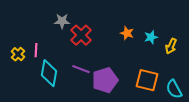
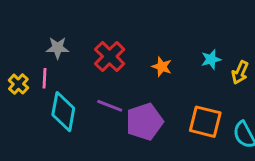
gray star: (62, 21) -> (58, 48), moved
orange star: (127, 33) -> (162, 67), moved

